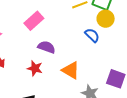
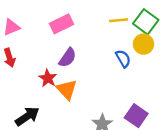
purple semicircle: (46, 47) -> (68, 58), turned 90
orange triangle: (71, 70) -> (67, 90), moved

